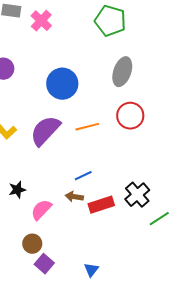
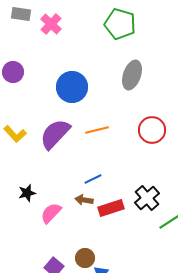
red circle: (130, 116) -> (152, 130), moved
brown circle: (32, 244) -> (85, 258), moved

